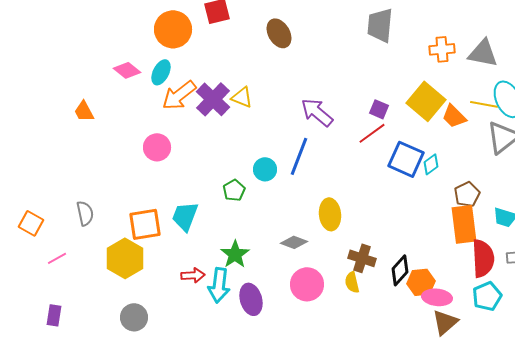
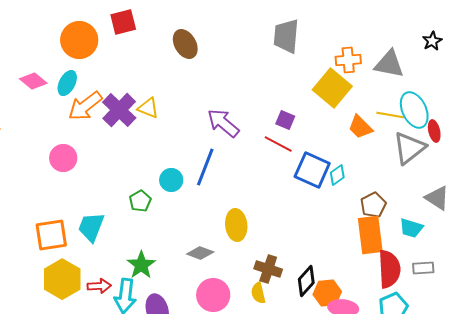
yellow square: (426, 101) -> (332, 88), moved
red line: (372, 133) -> (278, 144), turned 64
yellow hexagon: (125, 258) -> (62, 279), moved

